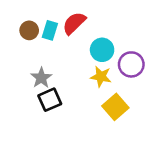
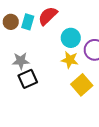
gray star: (41, 78) -> (21, 61), turned 30

